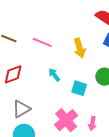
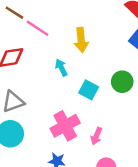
pink line: (42, 42) -> (38, 28), moved
yellow arrow: (80, 48) -> (81, 40), moved

